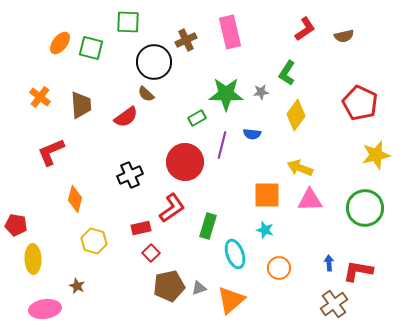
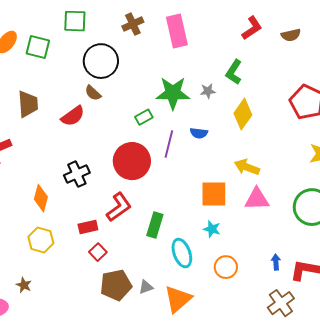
brown cross: (186, 40) -> (133, 24), moved
orange diamond: (75, 199) -> (41, 198), moved

